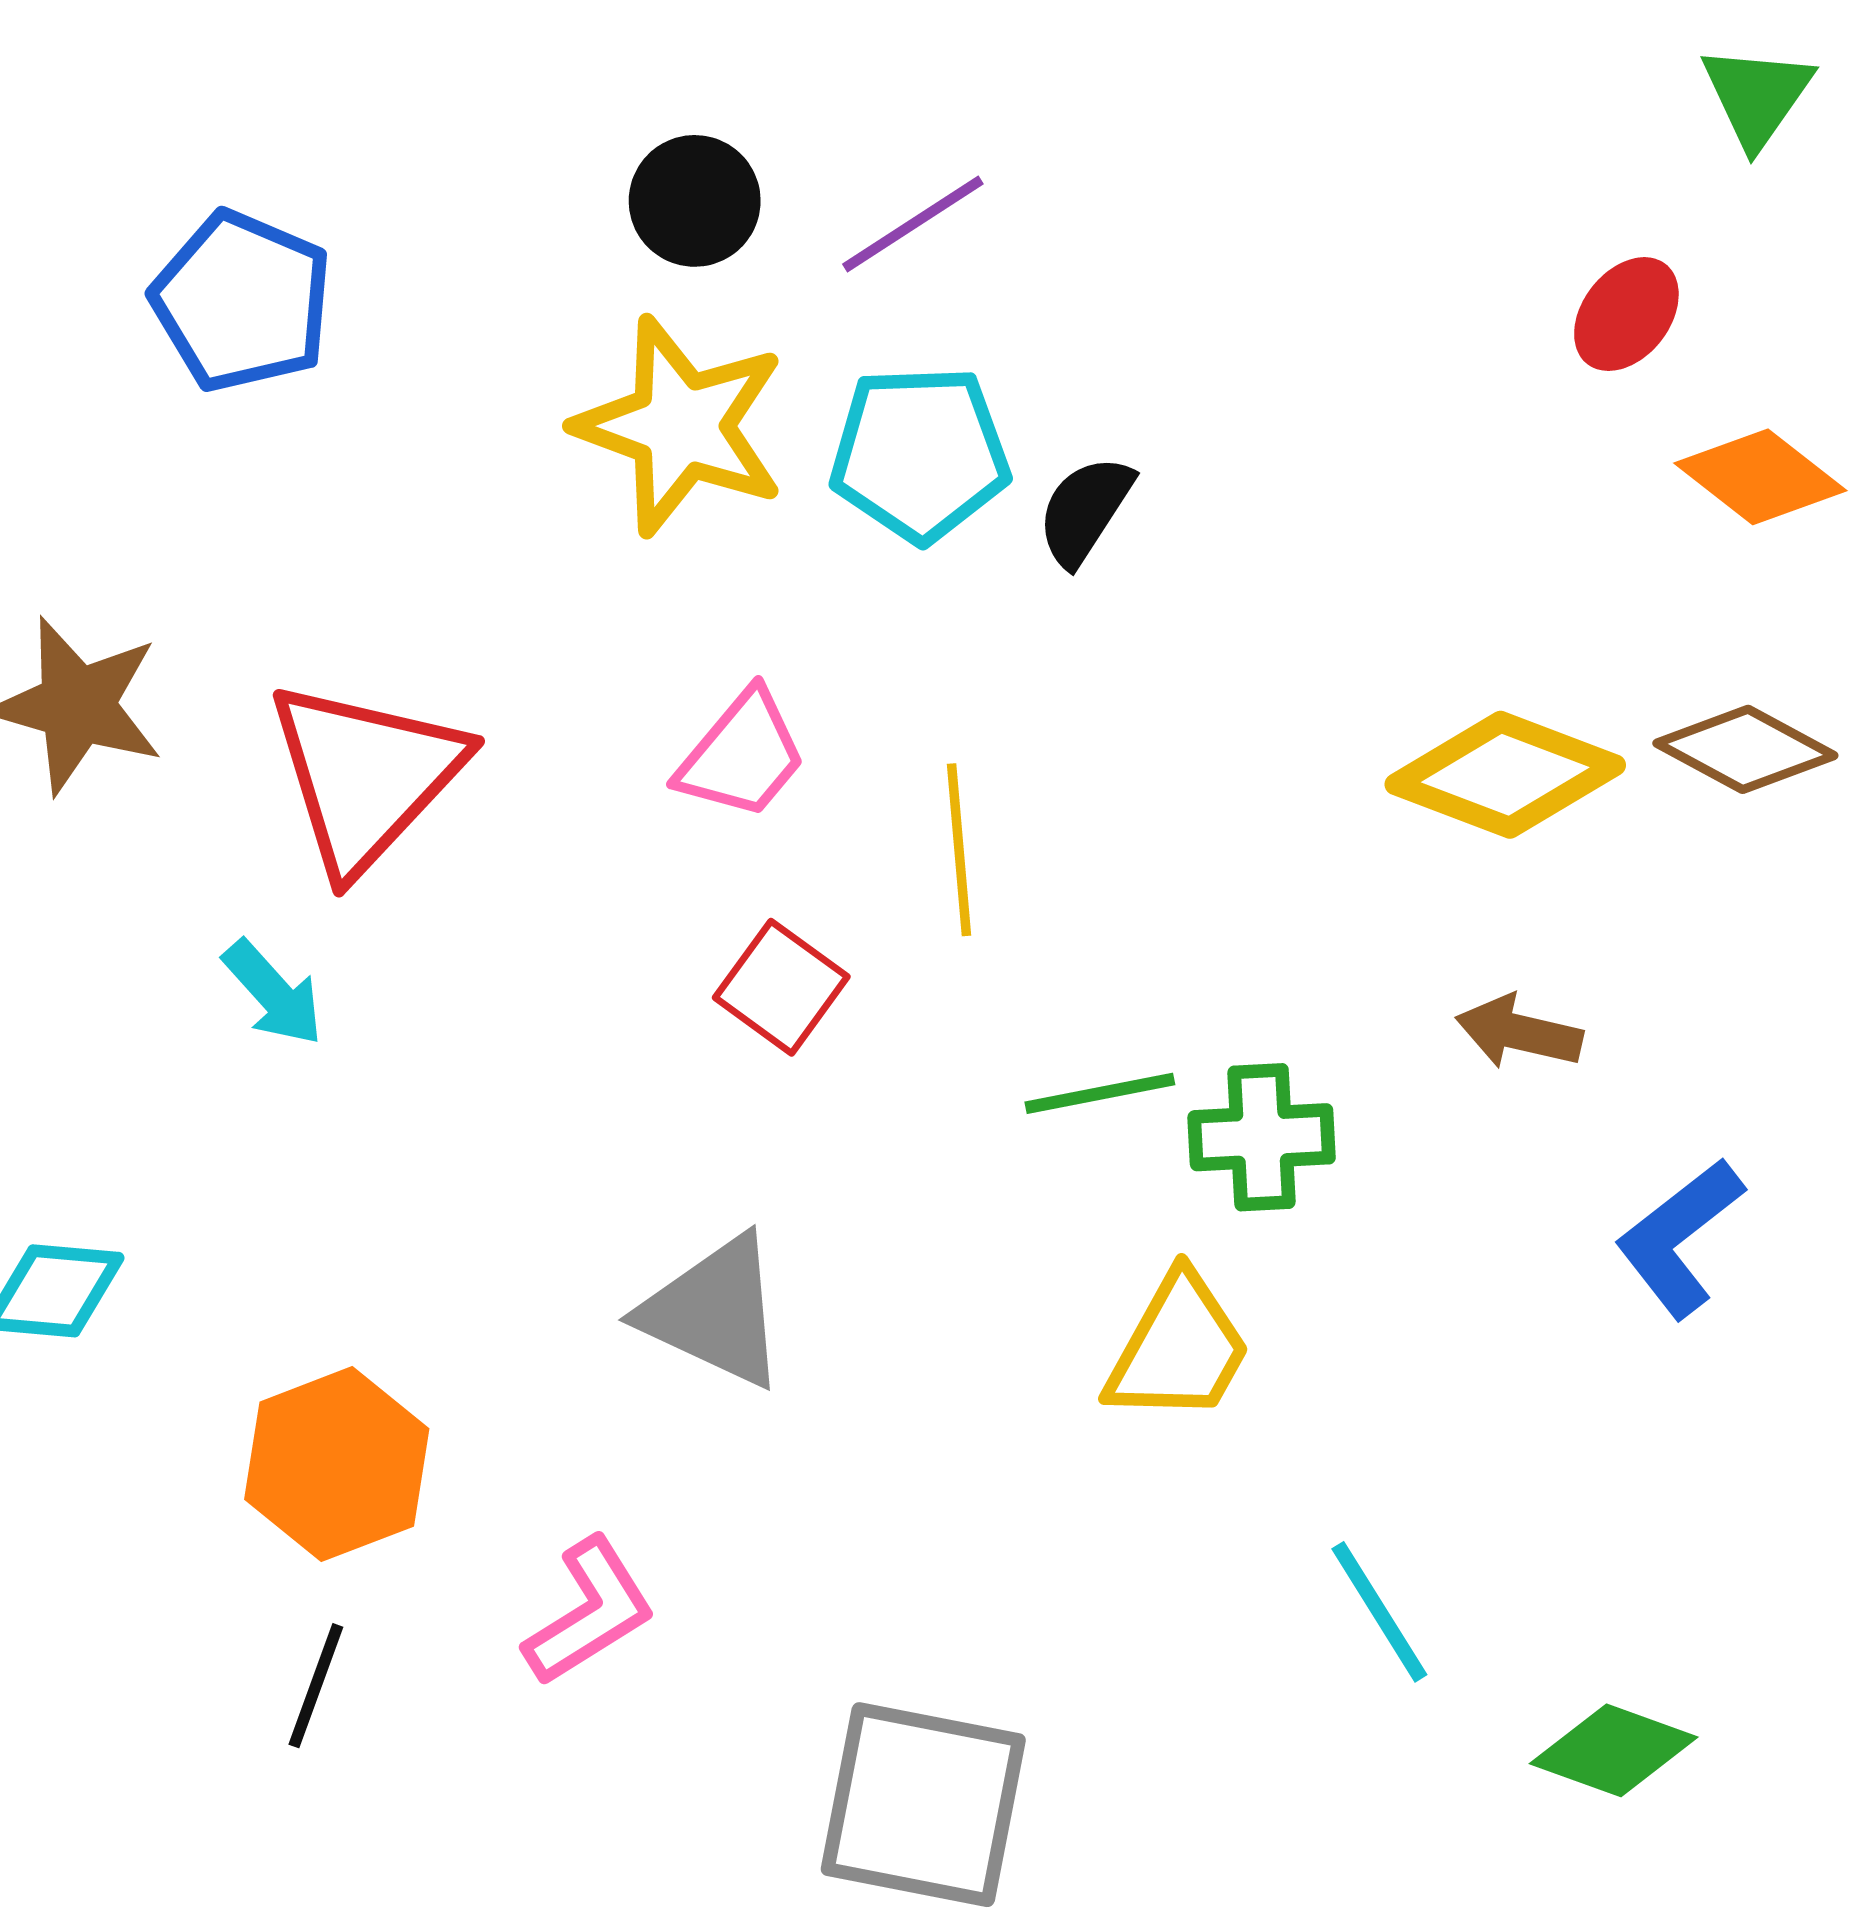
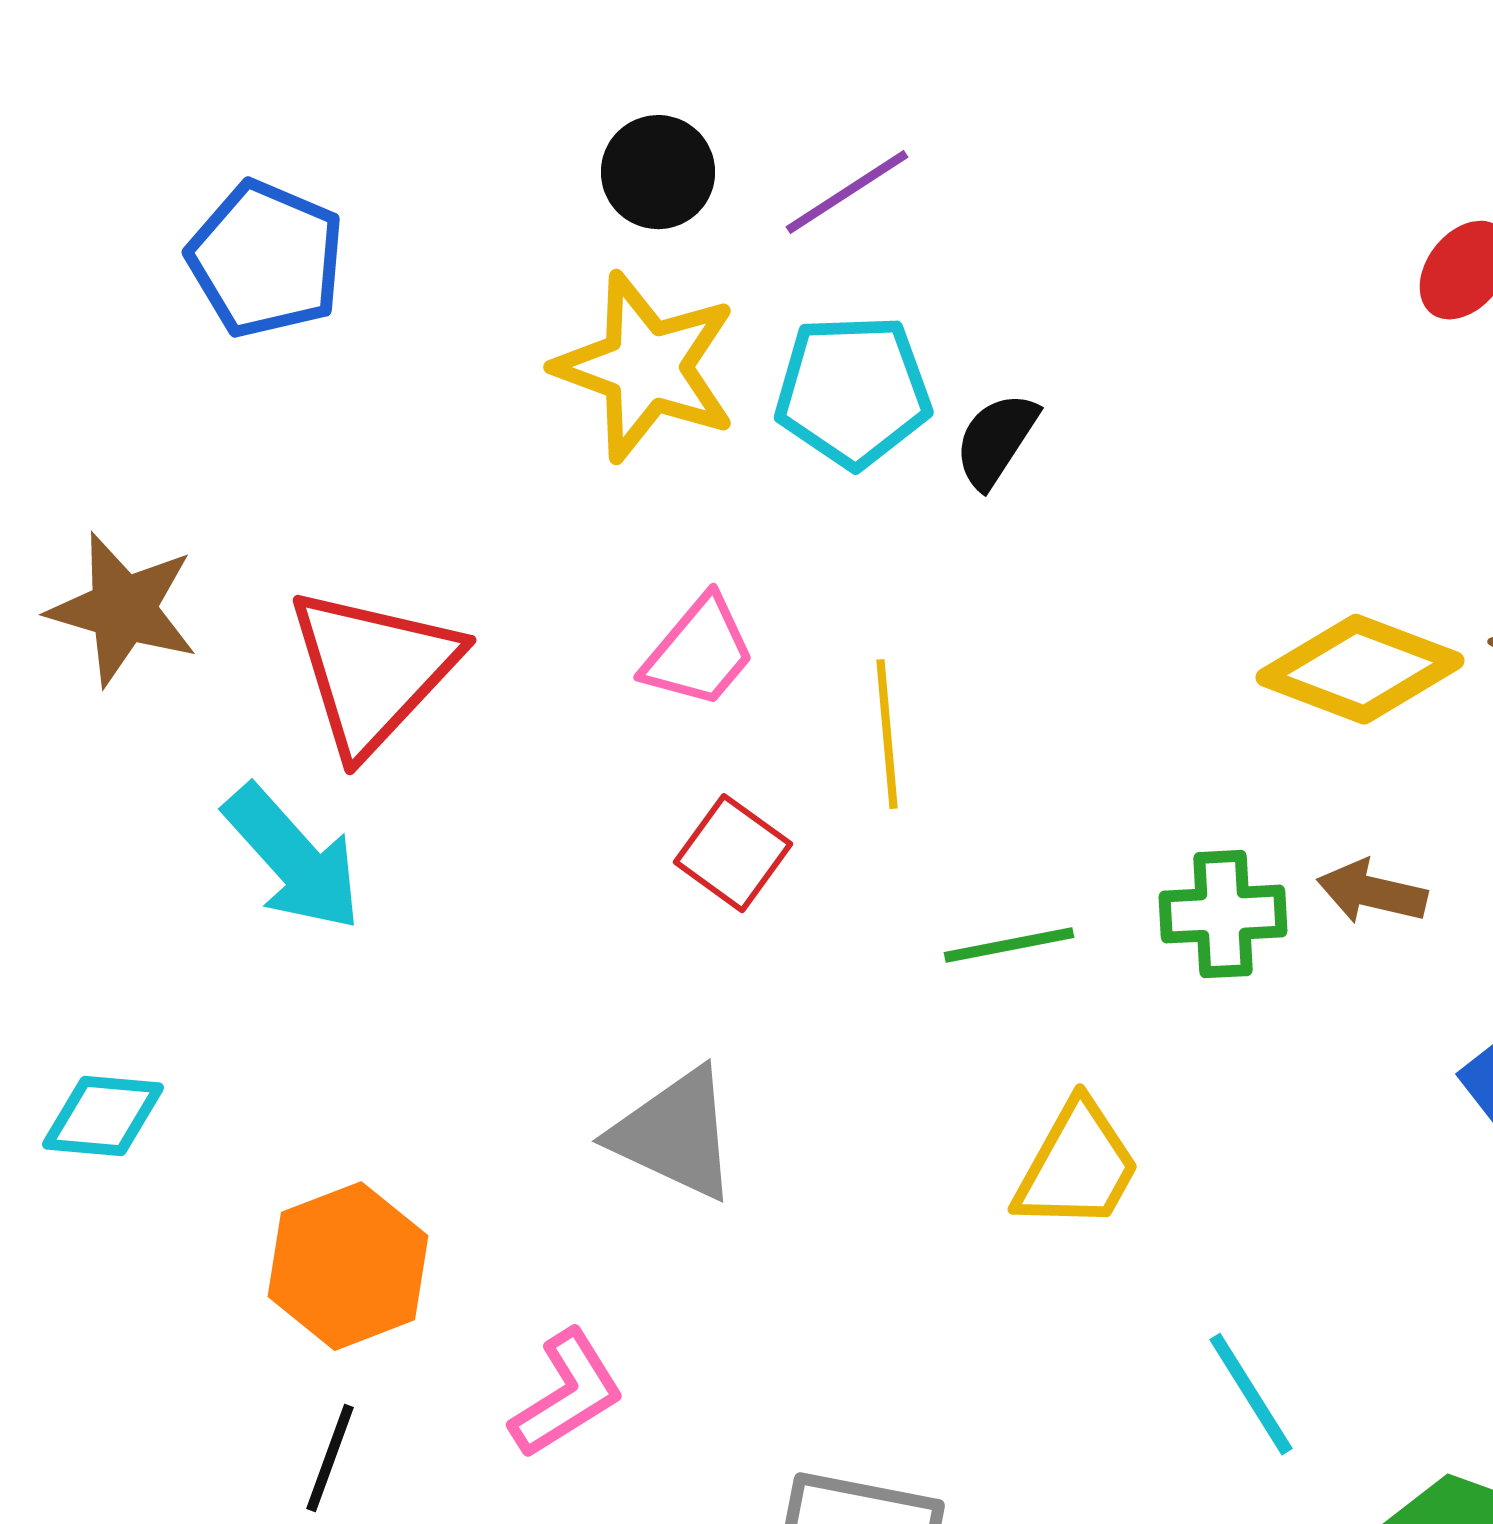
cyan arrow: (273, 993) -> (293, 858), size x1.6
green cross: (1262, 1137) -> (1223, 914), moved

